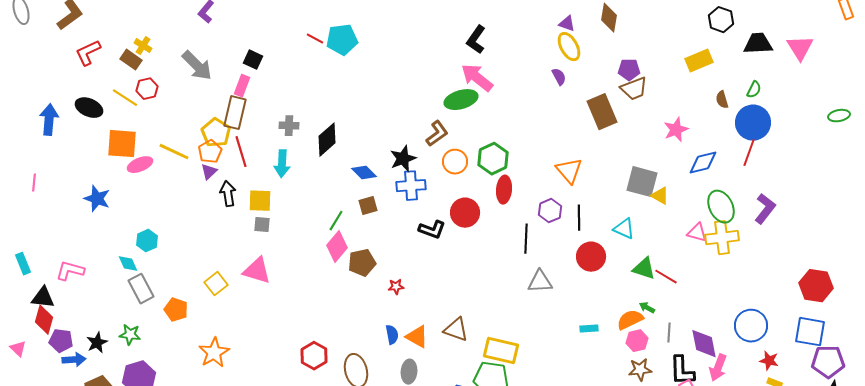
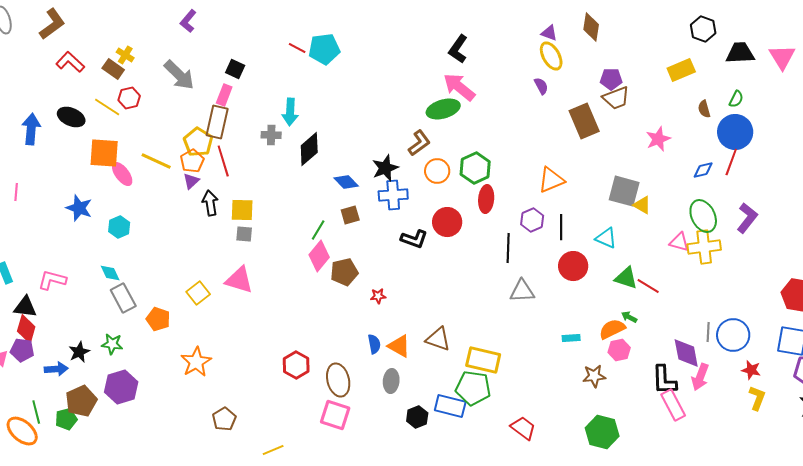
red L-shape: (88, 53) -> (70, 62), turned 68
blue diamond: (703, 163) -> (703, 170), moved, size x0.7
cyan arrow: (282, 164) -> (290, 112), moved
pink ellipse: (140, 165) -> (122, 174), turned 75
orange triangle: (569, 171) -> (551, 180), turned 48
cyan hexagon: (147, 241) -> (119, 227), moved
gray line: (669, 333) -> (708, 332), moved
purple pentagon: (61, 341) -> (22, 350), moved
brown star: (640, 370) -> (594, 376), moved

